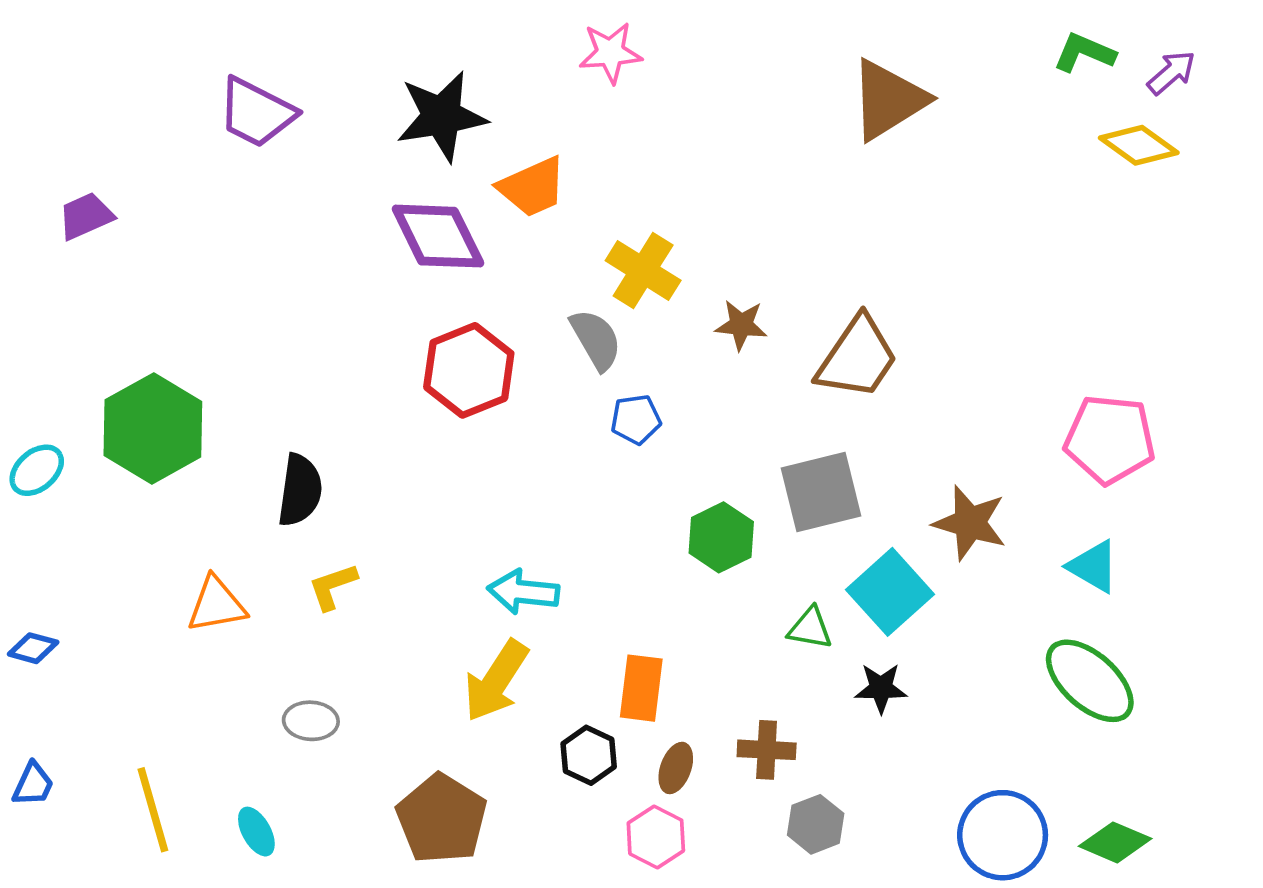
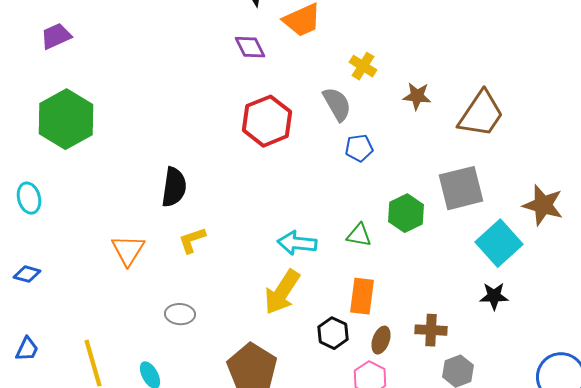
purple diamond: (438, 236) -> (250, 47), size x0.6
yellow cross: (643, 271) -> (363, 66), size x0.7
green hexagon: (153, 428) -> (66, 119), moved
cyan ellipse: (37, 470) -> (29, 198), moved, turned -64
orange triangle: (216, 605) -> (128, 250), turned -48
green triangle: (810, 628) -> (359, 235), moved

